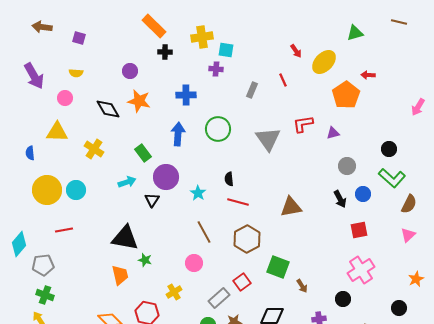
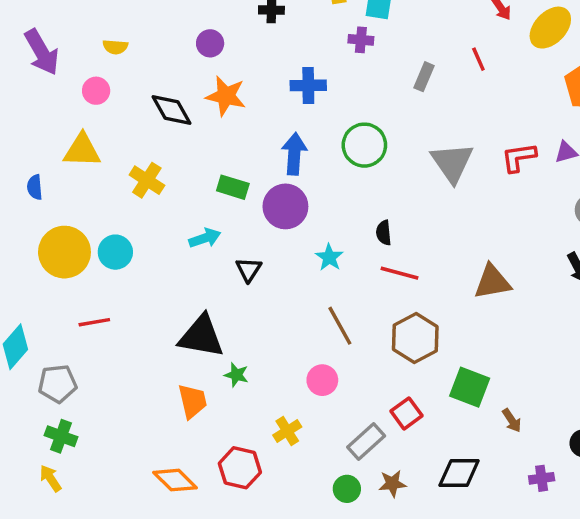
red L-shape: (303, 124) -> (519, 157), moved
green rectangle: (143, 153) -> (233, 187), turned -36
purple circle: (166, 177) -> (285, 206), moved

